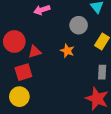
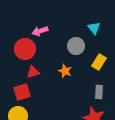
red circle: (14, 42) -> (25, 49), moved

